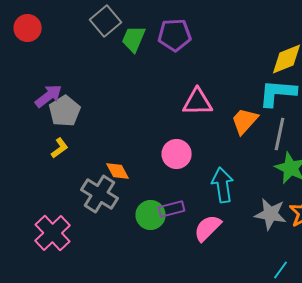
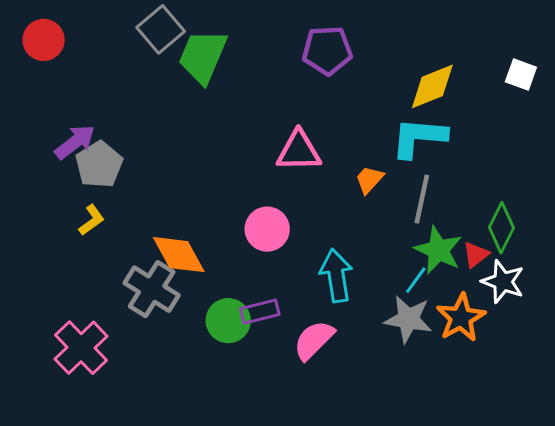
purple pentagon: (175, 35) -> (327, 50), moved
green trapezoid: (134, 39) -> (203, 56), size x1.4
orange trapezoid: (245, 121) -> (369, 180), size x0.7
orange diamond: (118, 171) -> (179, 255), size x1.5
cyan line: (281, 270) -> (416, 280), moved

